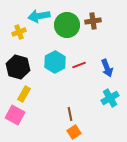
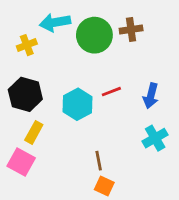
cyan hexagon: (55, 62) -> (78, 104), moved
blue arrow: (107, 68) -> (151, 96), turned 36
orange square: (74, 132) -> (104, 186), turned -32

